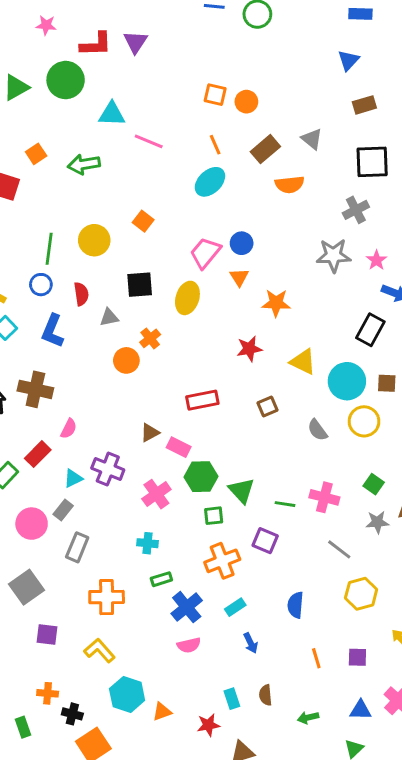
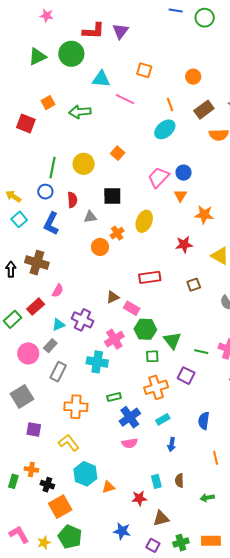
pink star: (46, 25) -> (47, 16), moved
orange square: (215, 95) -> (144, 70), moved
yellow ellipse: (187, 298) -> (144, 221), moved
cyan cross: (148, 543) -> (97, 362), moved, size x1.5
blue arrow: (251, 643) -> (172, 444), turned 32
green rectangle: (23, 727) -> (13, 481), moved, turned 32

